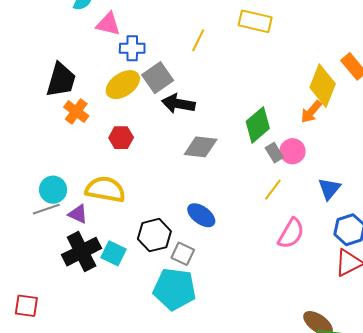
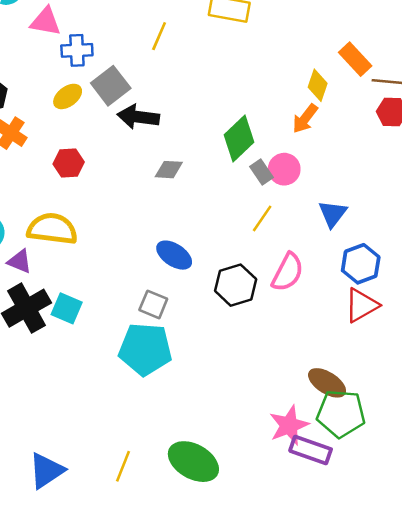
yellow ellipse: (123, 85) -> (68, 96), size x0.7
yellow diamond: (323, 86) -> (318, 85), size x0.6
gray diamond: (201, 147) -> (169, 170), size x0.7
black hexagon: (154, 235) -> (236, 285), moved

